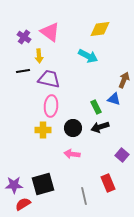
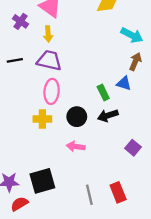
purple cross: (24, 37) -> (21, 21), moved
yellow arrow: (39, 56) -> (48, 34), moved
cyan arrow: (88, 56) -> (132, 35), moved
black line: (23, 71) -> (15, 60), moved
red rectangle: (108, 183) -> (118, 192), moved

